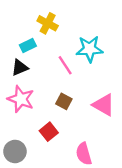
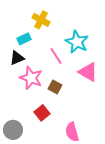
cyan star: (90, 49) -> (77, 42), turned 30
pink star: (21, 99) -> (31, 78), moved
pink triangle: (104, 105) -> (88, 72), moved

